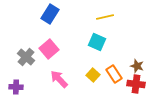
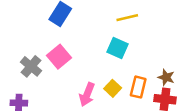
orange rectangle: (114, 74) -> (138, 87), turned 48
pink arrow: (59, 79) -> (87, 94), moved, turned -114

